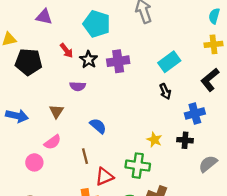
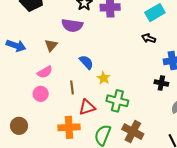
purple semicircle: (78, 86) -> (72, 25), size x1.5
black arrow: (165, 91) -> (149, 38), turned 128
yellow star: (154, 140) -> (104, 78), moved
pink circle: (34, 162) -> (41, 94), moved

